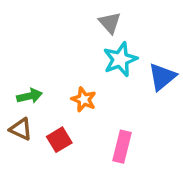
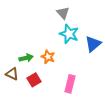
cyan star: (120, 59) -> (69, 34), turned -30
green arrow: (30, 96) -> (26, 58), moved

